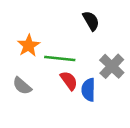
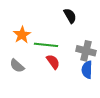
gray cross: (112, 66) -> (86, 51), turned -30
blue semicircle: (88, 90) -> (87, 70), moved

